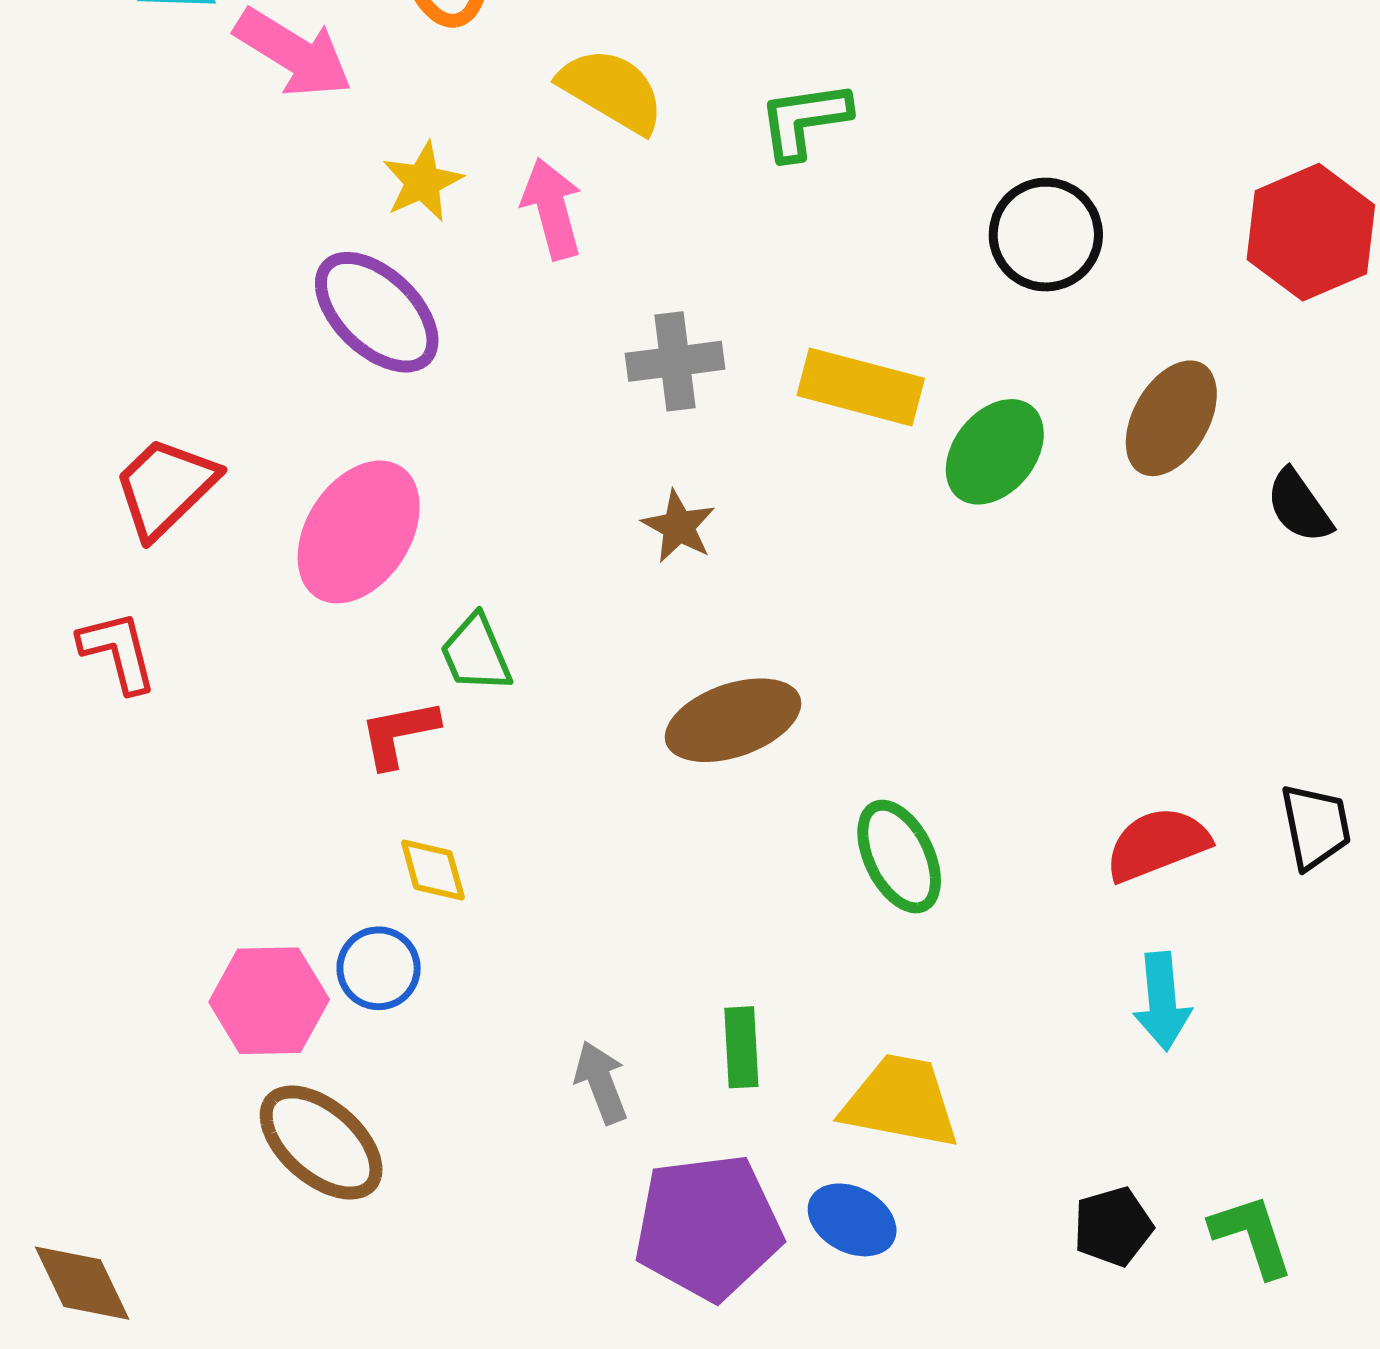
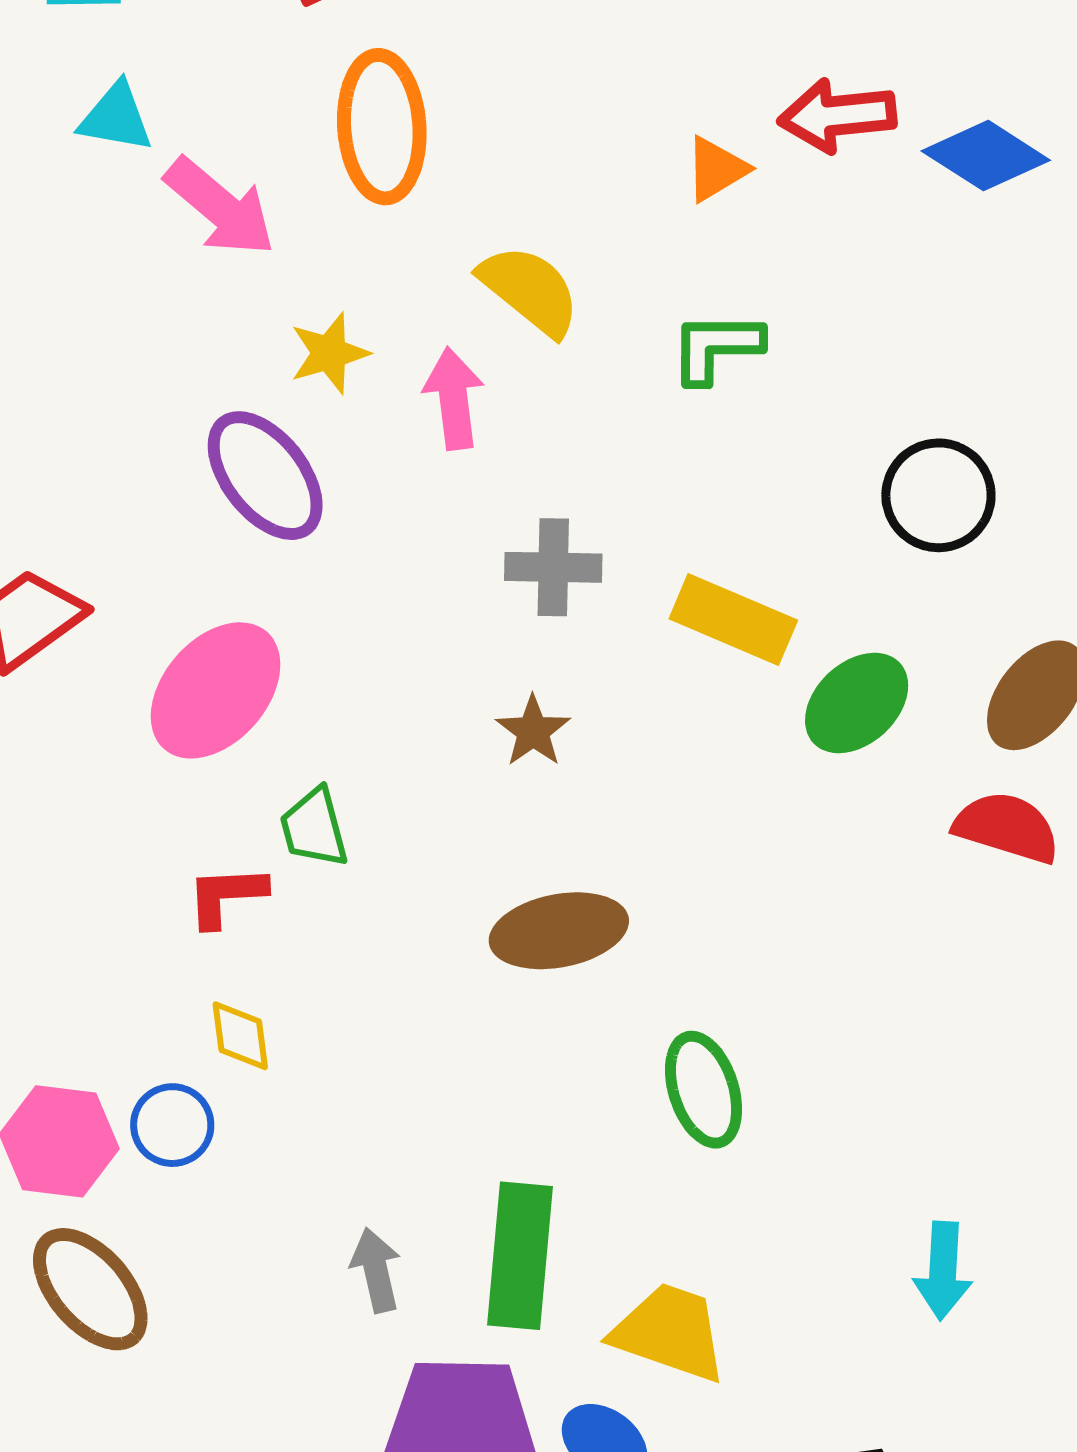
red semicircle: (1157, 844) -> (1007, 827), moved, turned 30
green rectangle: (741, 1047) -> (520, 1256), size x1.8

